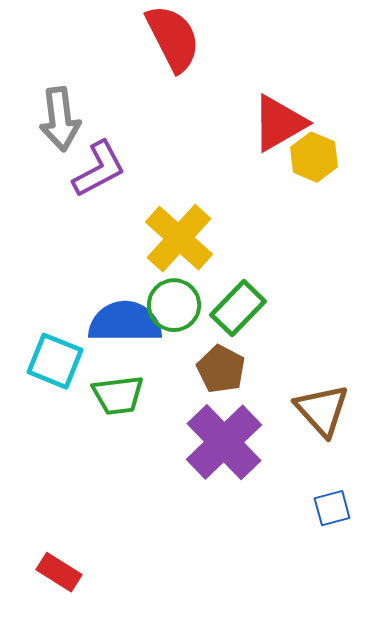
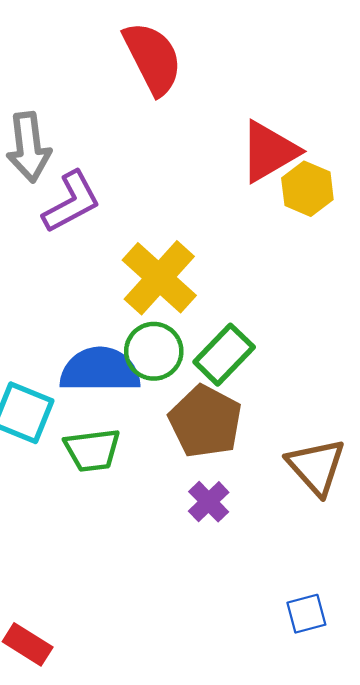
brown pentagon: (221, 369) -> (205, 422), size x1.4
purple cross: (224, 442) -> (209, 502), size x0.5
blue square: (332, 508) -> (306, 614), moved

